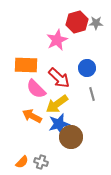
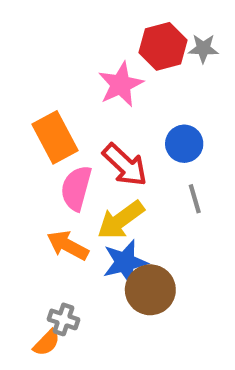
orange rectangle: (26, 65) -> (55, 137), turned 60
pink semicircle: (36, 89) -> (76, 188), turned 60
gray cross: (41, 162) -> (64, 319), moved

